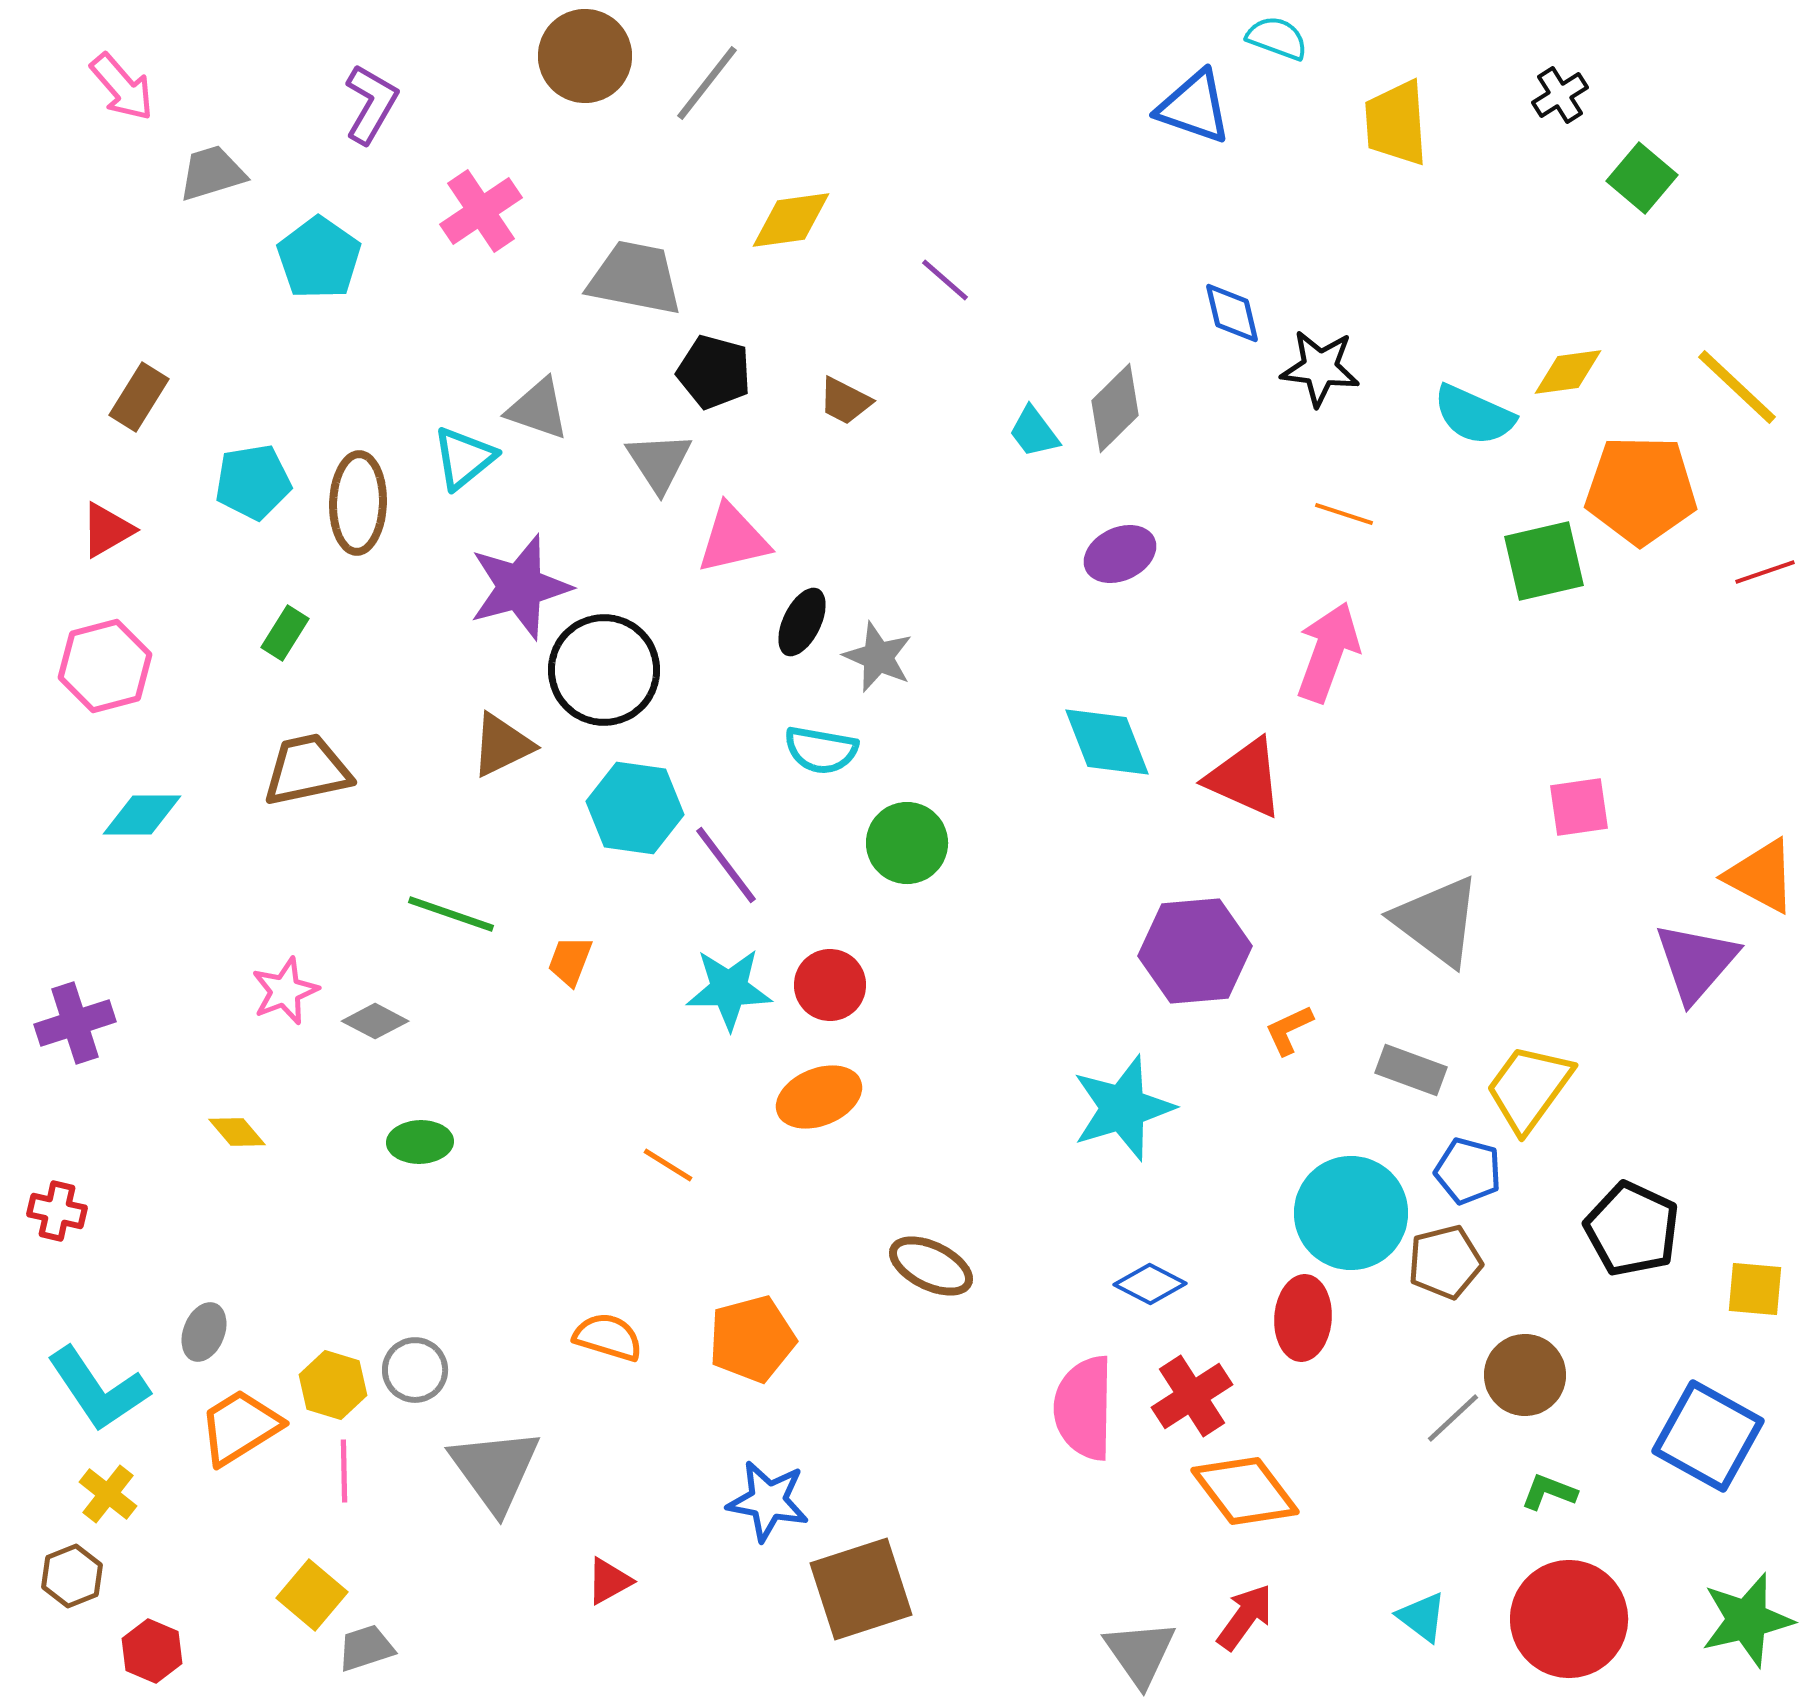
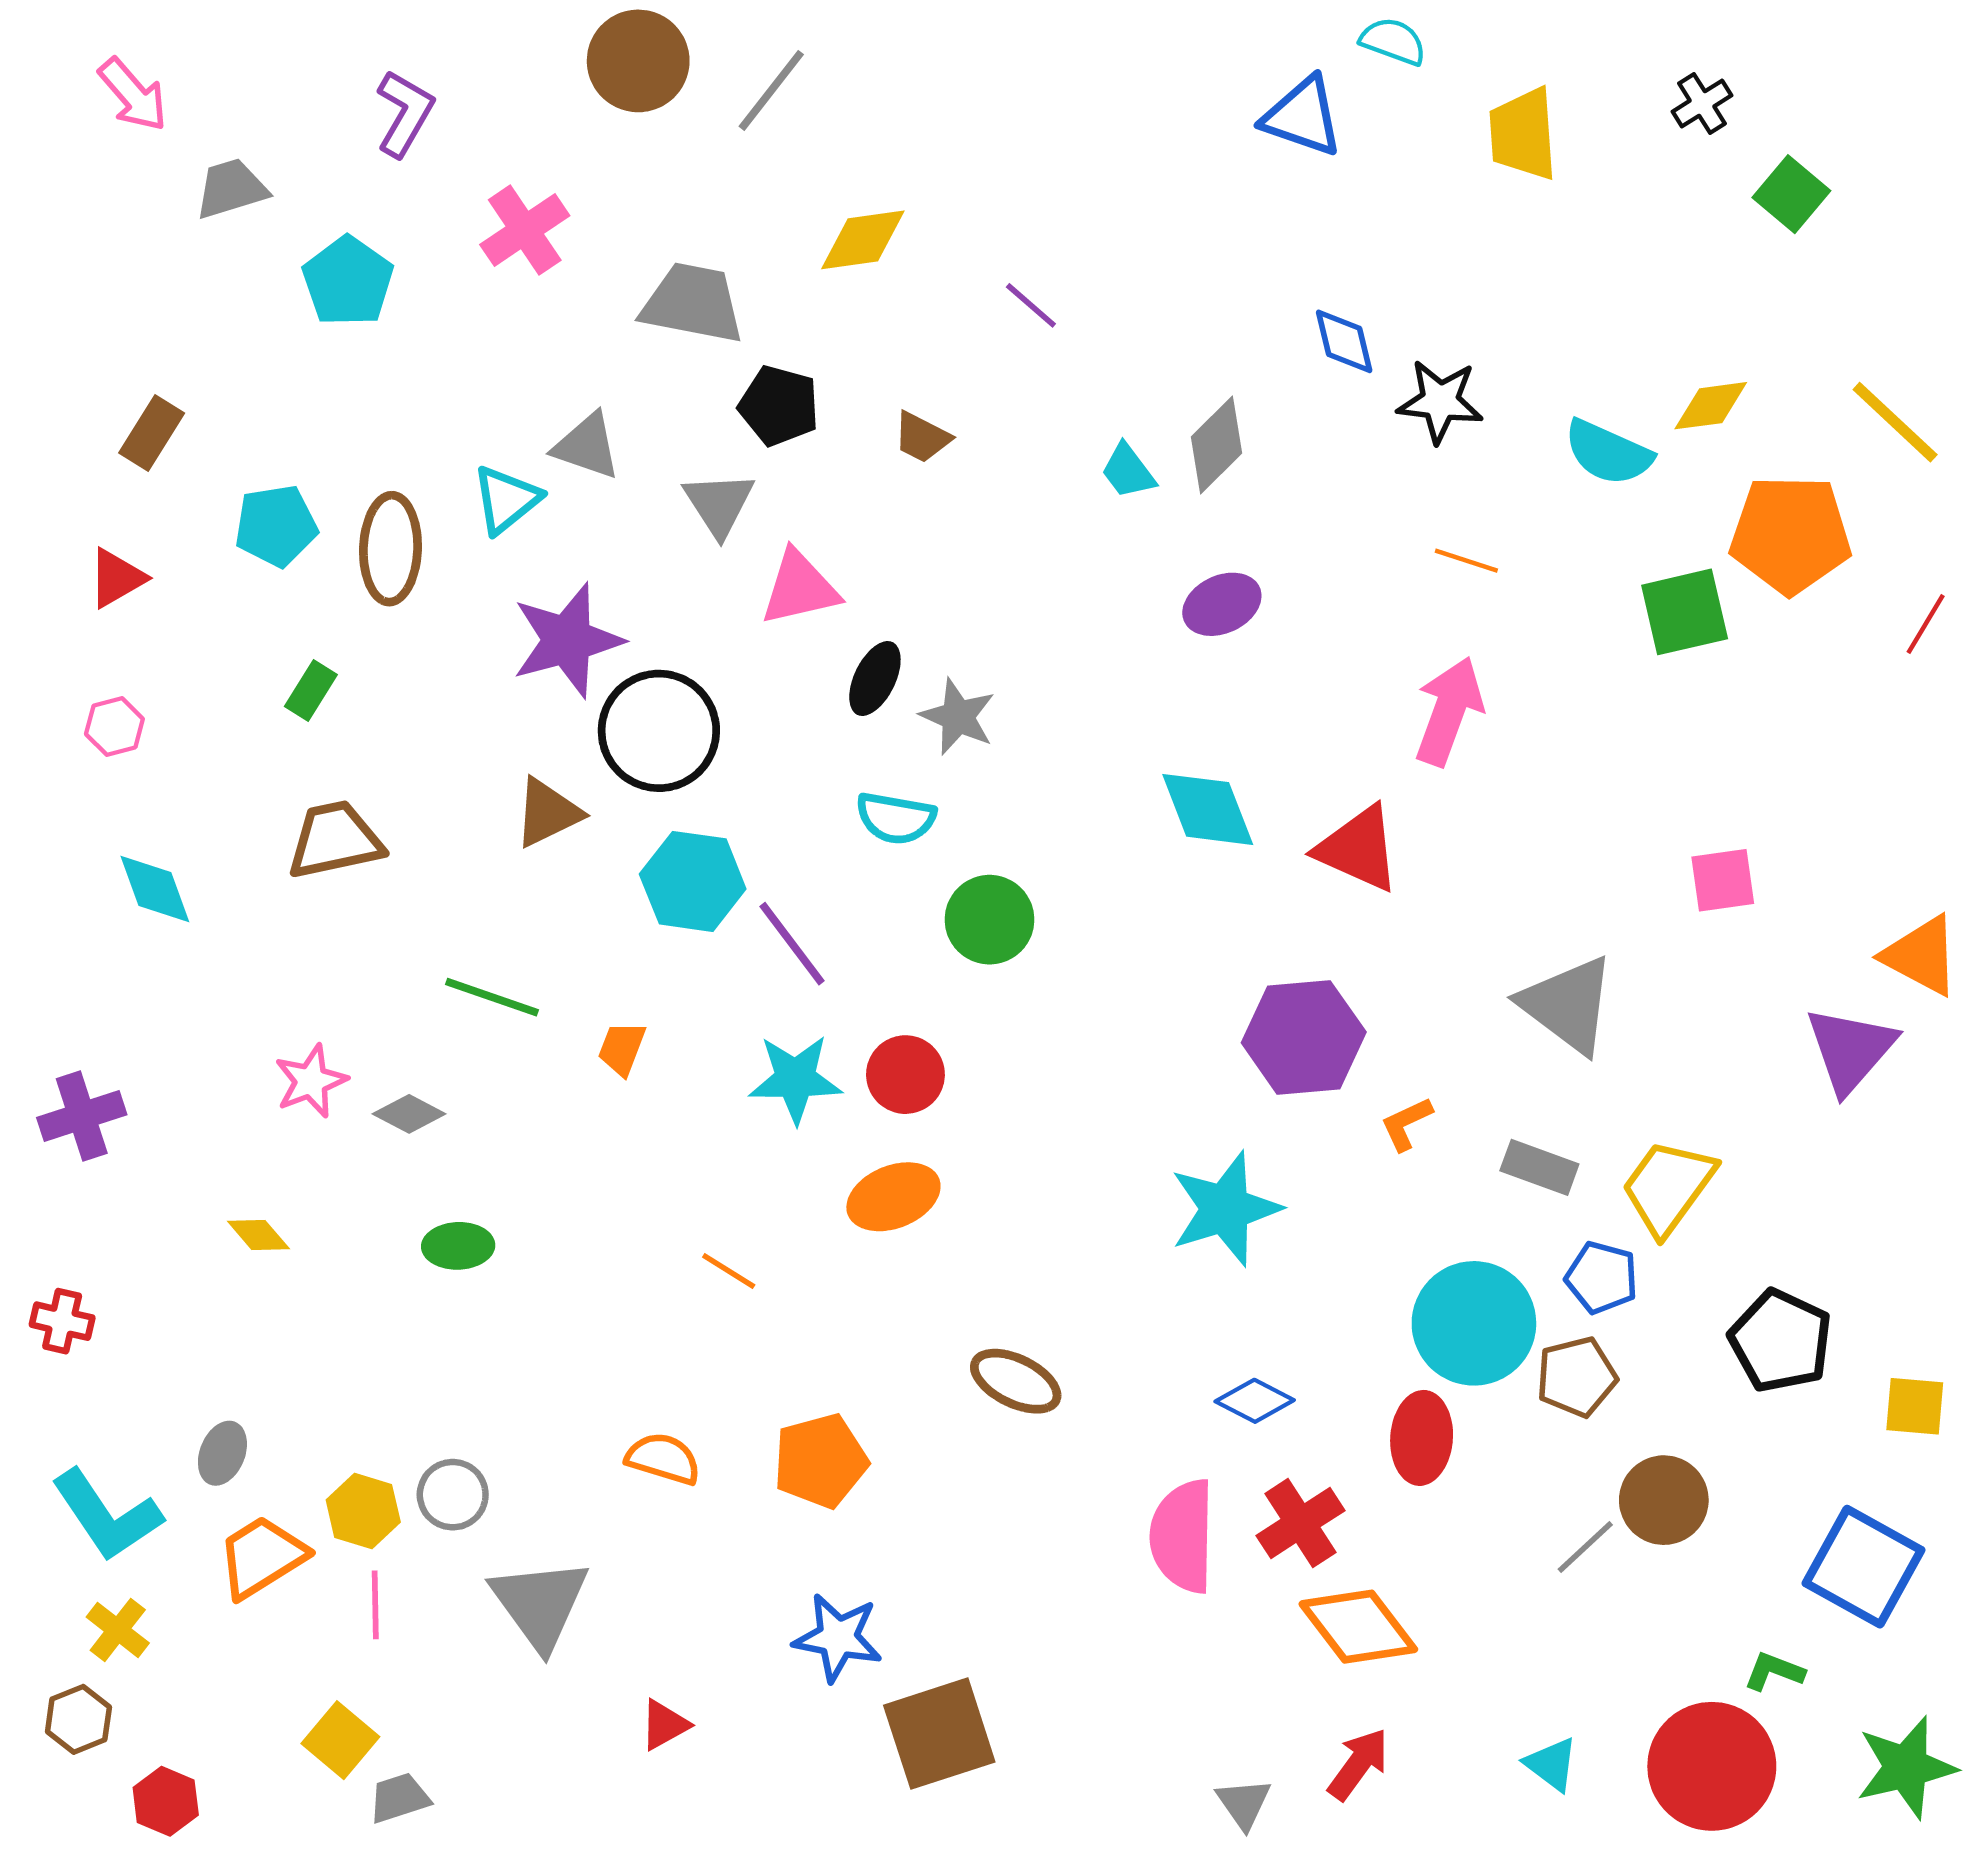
red line: (1765, 572) -> (1926, 624), turned -40
pink hexagon: (105, 666) -> (114, 727), size x0.6
cyan diamond: (142, 815) -> (155, 889), turned 70
green L-shape: (1549, 1492) -> (1774, 1671), moved
gray triangle: (1140, 1653) -> (1244, 1803), size x0.7

